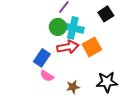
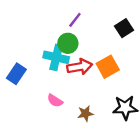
cyan cross: (73, 28) -> (56, 57), moved
blue rectangle: (42, 58) -> (16, 74), moved

